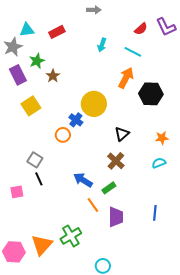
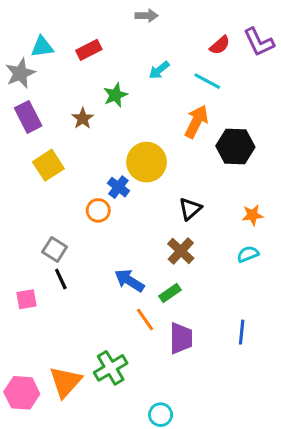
cyan arrow: (102, 45) -> (159, 70), turned 32
green star: (37, 61) -> (115, 95), moved

